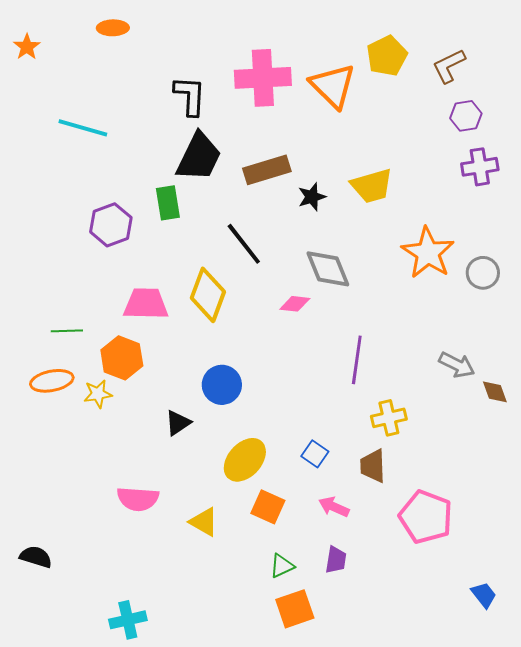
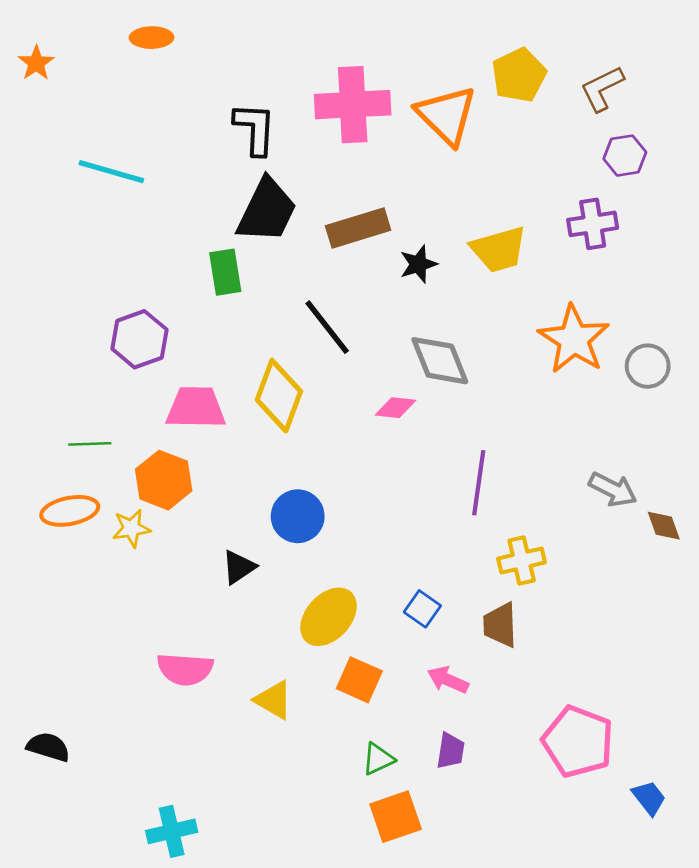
purple cross: (480, 167) -> (593, 224), moved
purple hexagon: (111, 225) -> (139, 339), moved
pink pentagon: (426, 517) -> (578, 742), moved

